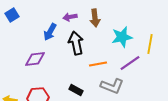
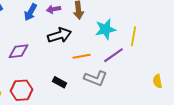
blue arrow: (50, 32) -> (30, 12), moved
black arrow: (76, 43) -> (60, 35), turned 85

